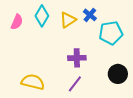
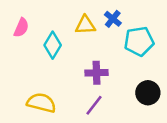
cyan diamond: (42, 16) -> (53, 45), moved
yellow triangle: (68, 20) -> (85, 25), turned 30

